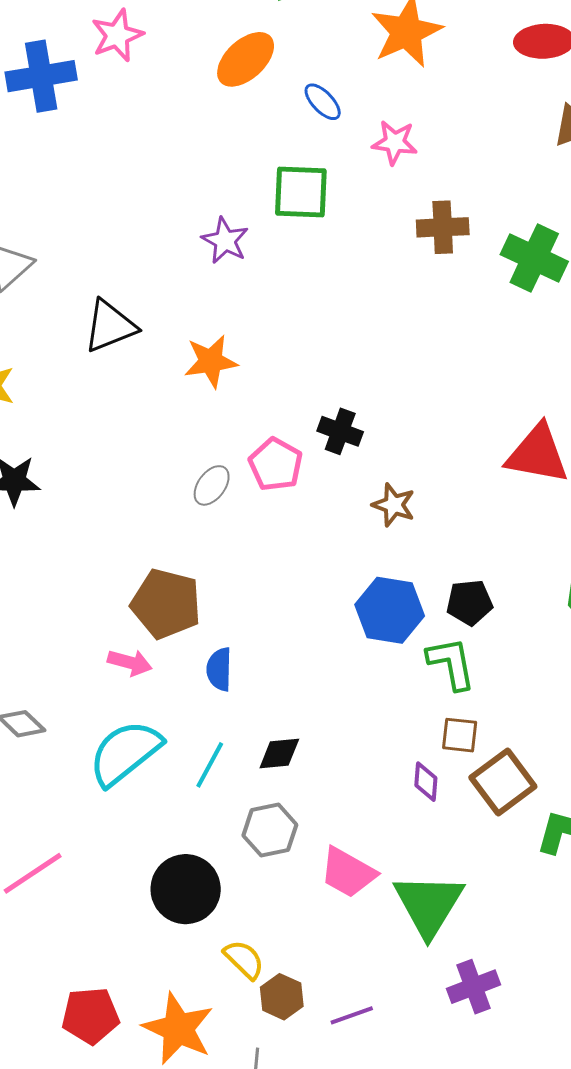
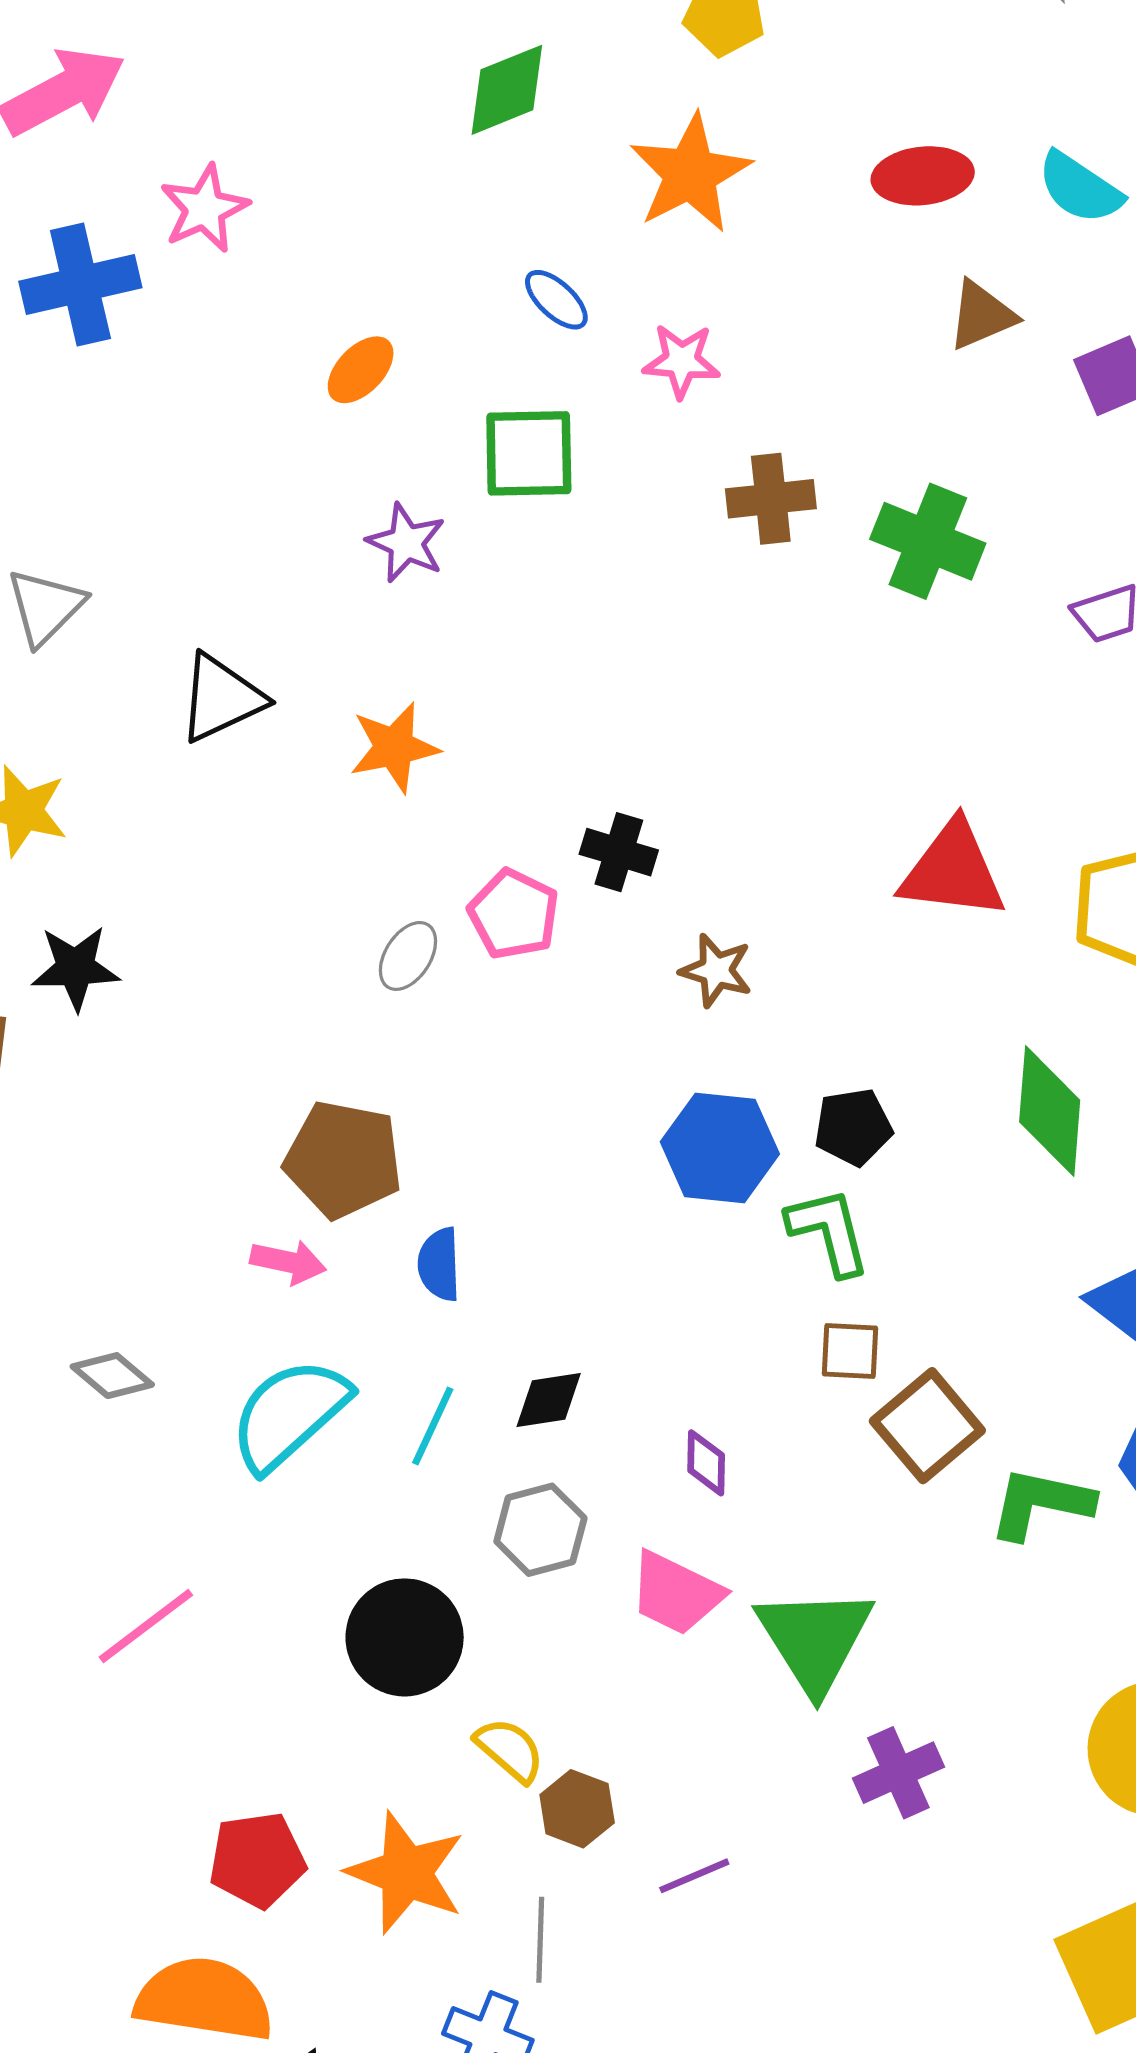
orange ellipse: (246, 59) -> (361, 370), moved, size x0.7
purple diamond: (426, 782) -> (706, 1463), moved
purple line: (352, 1015) -> (694, 1876), moved

